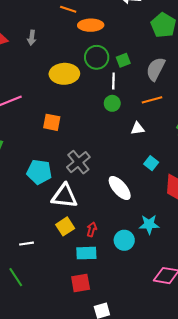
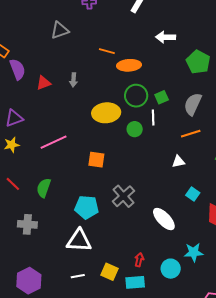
green circle: (112, 103) -> (135, 129), moved
white triangle: (65, 196) -> (79, 241), moved
yellow square: (65, 226) -> (109, 272), moved, turned -30

